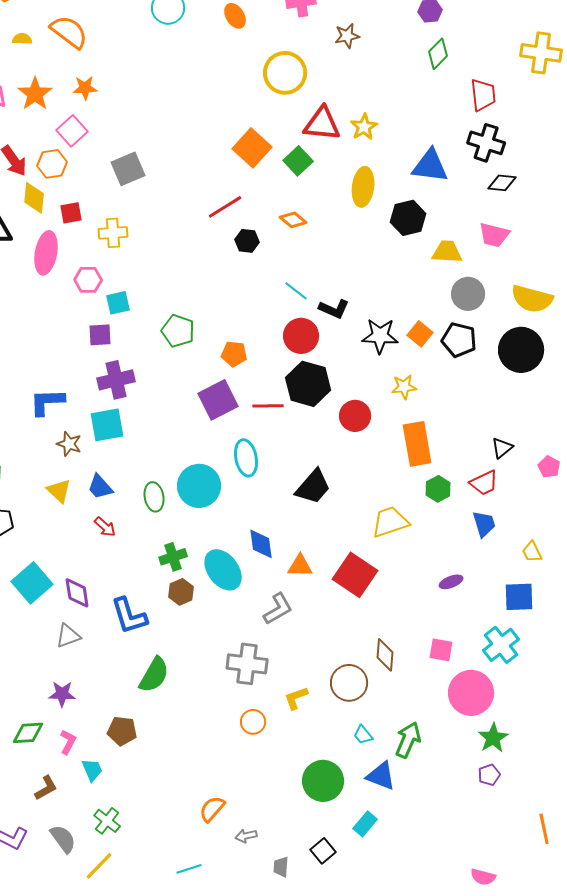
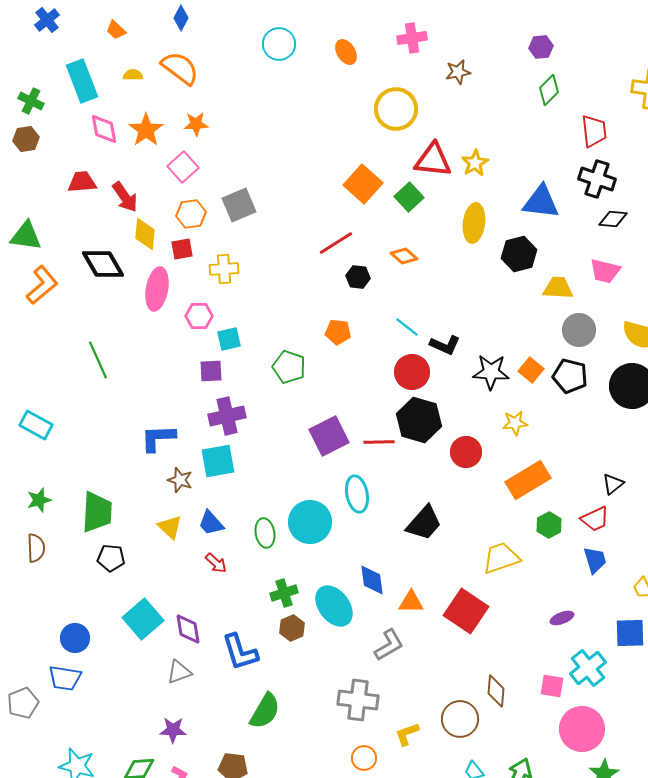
orange hexagon: (52, 164) -> (191, 214), moved
orange pentagon: (234, 354) -> (338, 332), moved
orange rectangle: (417, 444) -> (528, 480), turned 69
cyan cross: (501, 645) -> (588, 668), moved

